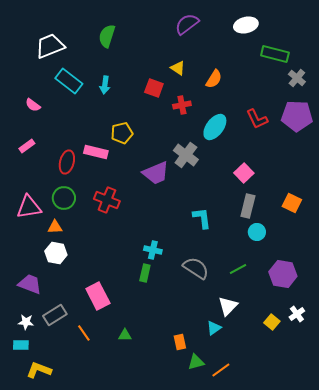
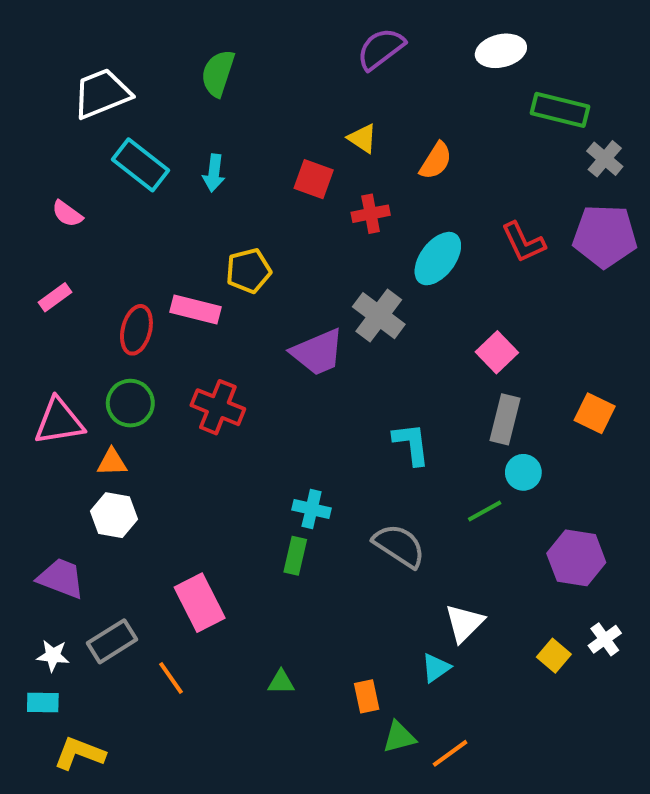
green line: (238, 269) -> (485, 511), moved
green triangle: (125, 335) -> (281, 682), moved

